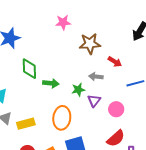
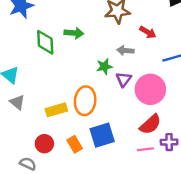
green arrow: (51, 83) -> (74, 33), moved
pink circle: (116, 109) -> (150, 89), size x1.6
yellow rectangle: (26, 124) -> (56, 110), moved

